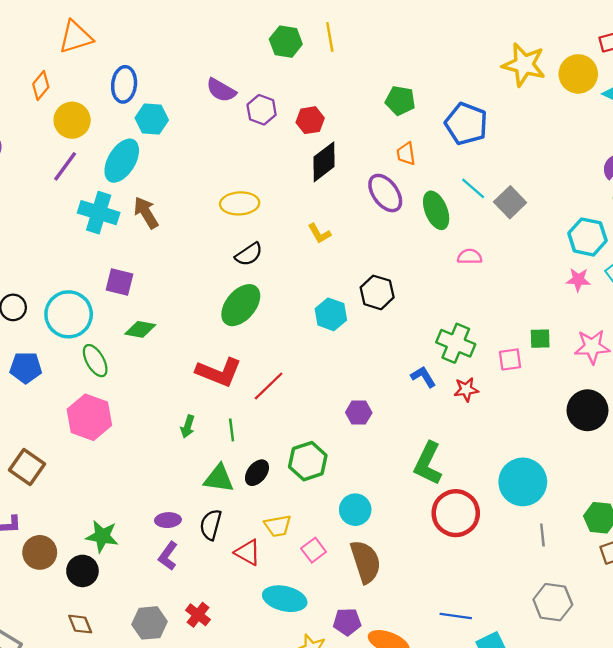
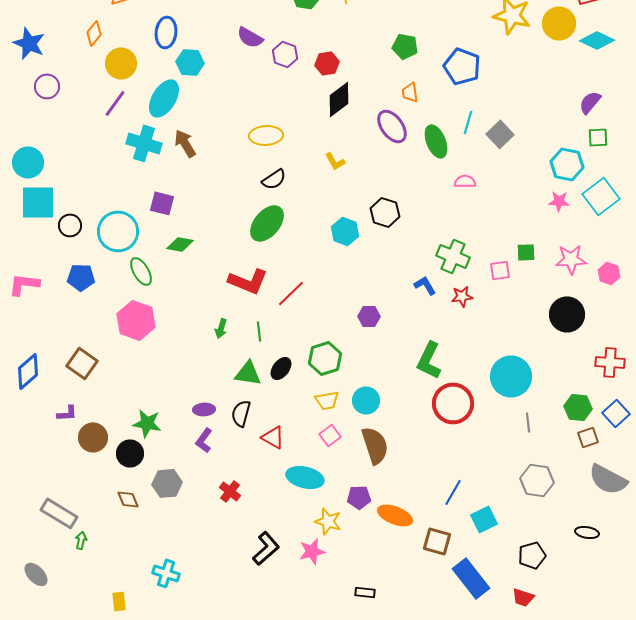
cyan line: (473, 188) -> (468, 122), turned 65
yellow trapezoid: (278, 526) -> (327, 400), moved
blue line: (456, 616) -> (453, 492), turned -68
gray hexagon: (149, 623) -> (167, 483), moved

